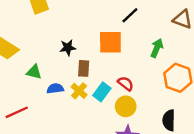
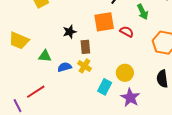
green arrow: (157, 48) -> (143, 12), moved, turned 140
red semicircle: (126, 83) -> (127, 32), moved
cyan rectangle: (102, 92) -> (105, 87), moved

